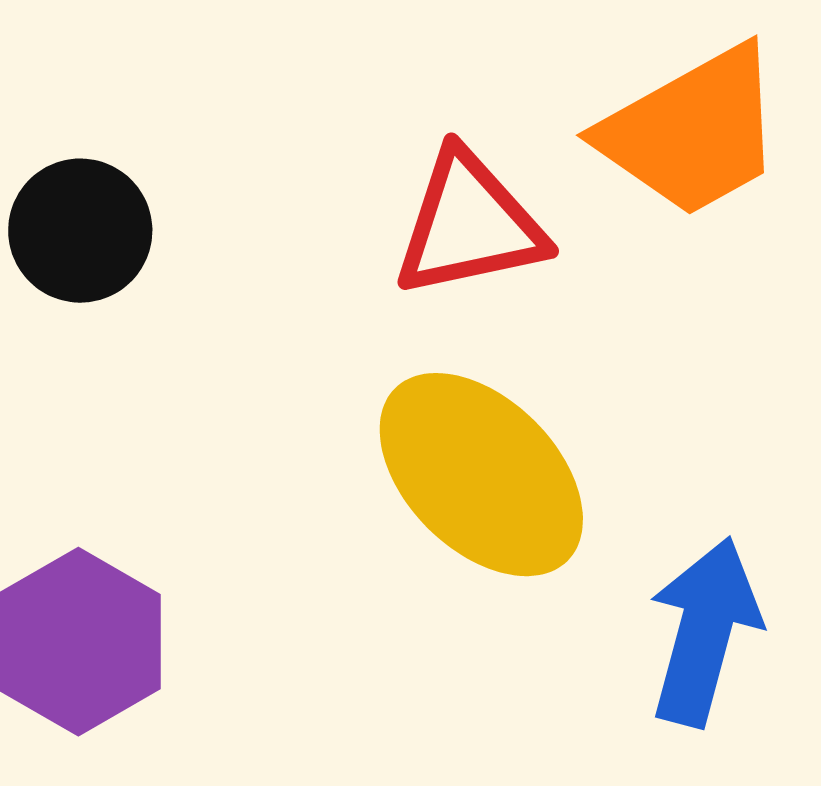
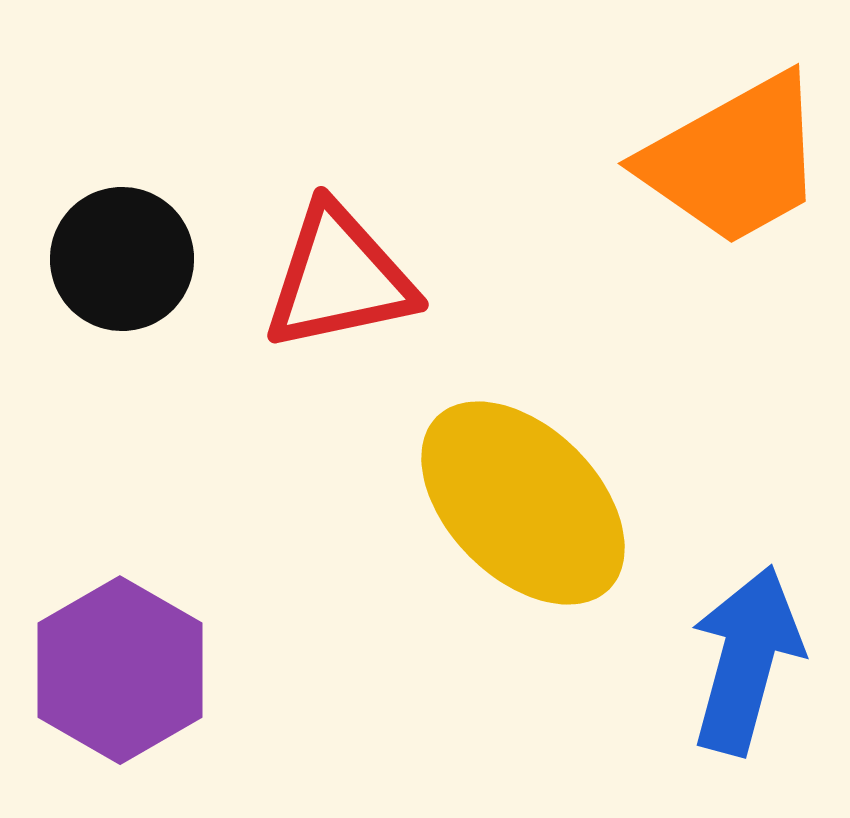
red triangle: (469, 225) -> (339, 278), moved

